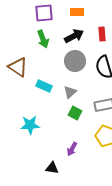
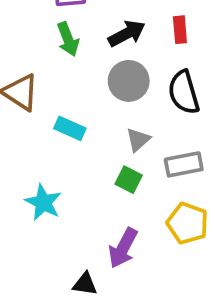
gray triangle: (70, 92) -> (138, 140), moved
cyan star: (30, 125) -> (43, 202), turned 30
purple arrow: (72, 149) -> (123, 248), size x1.5

